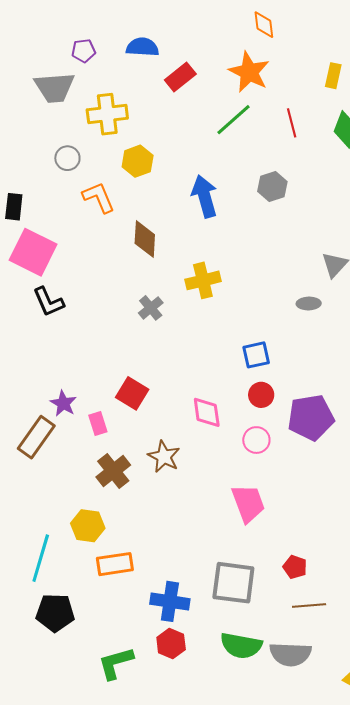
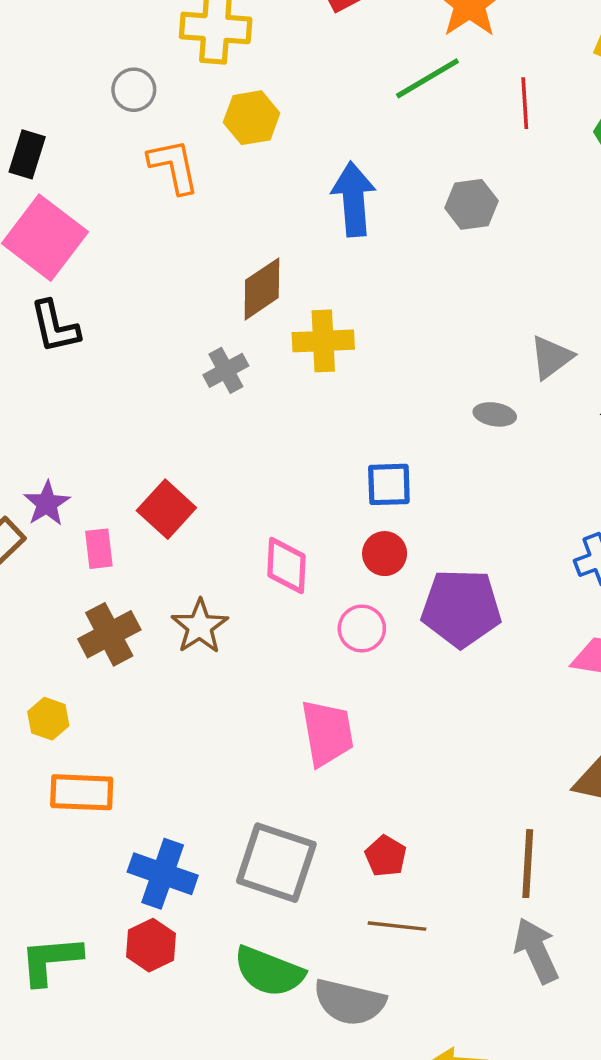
brown diamond: (145, 239) -> (262, 289), moved, turned 42
yellow hexagon: (88, 526) -> (48, 719), size x0.7

